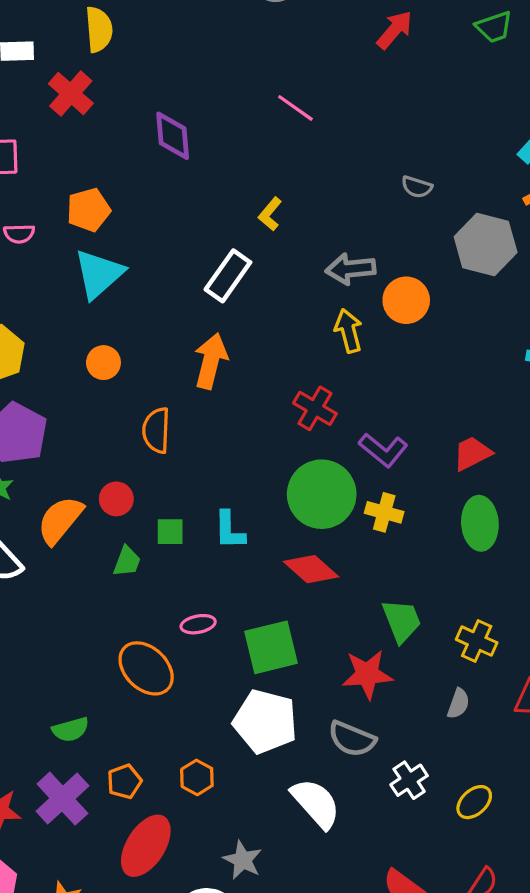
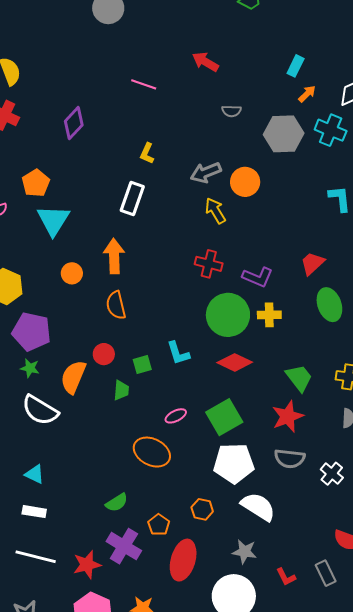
red arrow: (395, 30) -> (205, 62), moved, turned -84
purple diamond: (173, 136) -> (74, 123), turned 64
orange arrow: (211, 361) -> (114, 256), moved
white semicircle: (316, 803) -> (258, 507), moved

